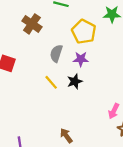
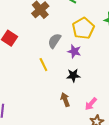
black star: (75, 81) -> (73, 75), moved
brown arrow: (66, 136) -> (65, 100), moved

